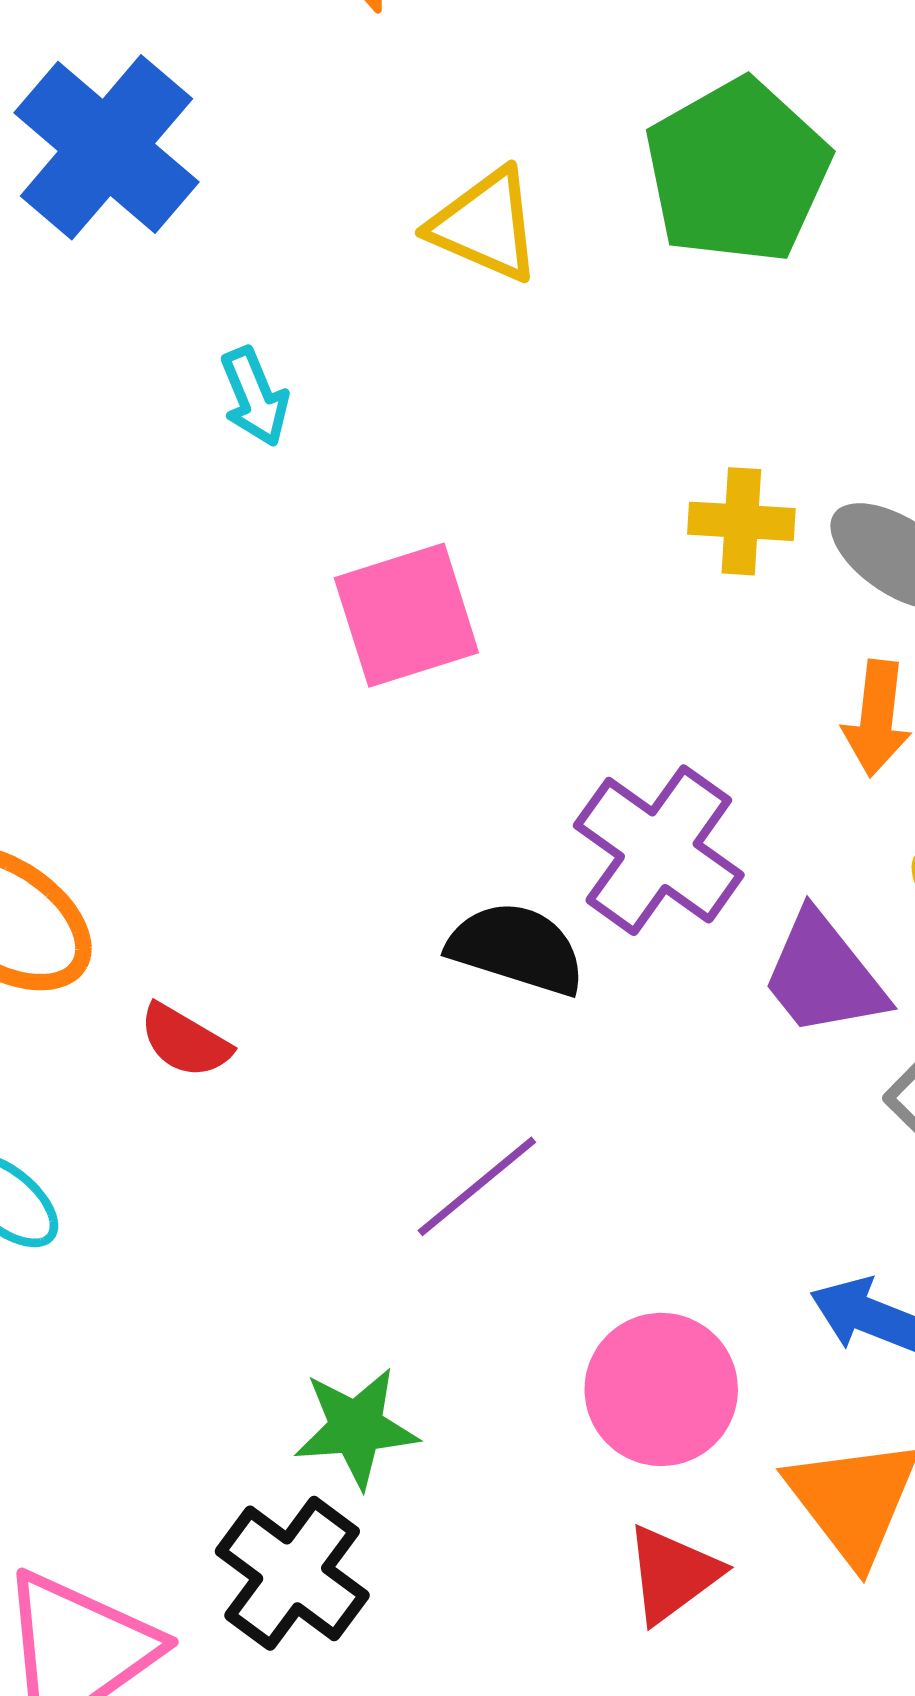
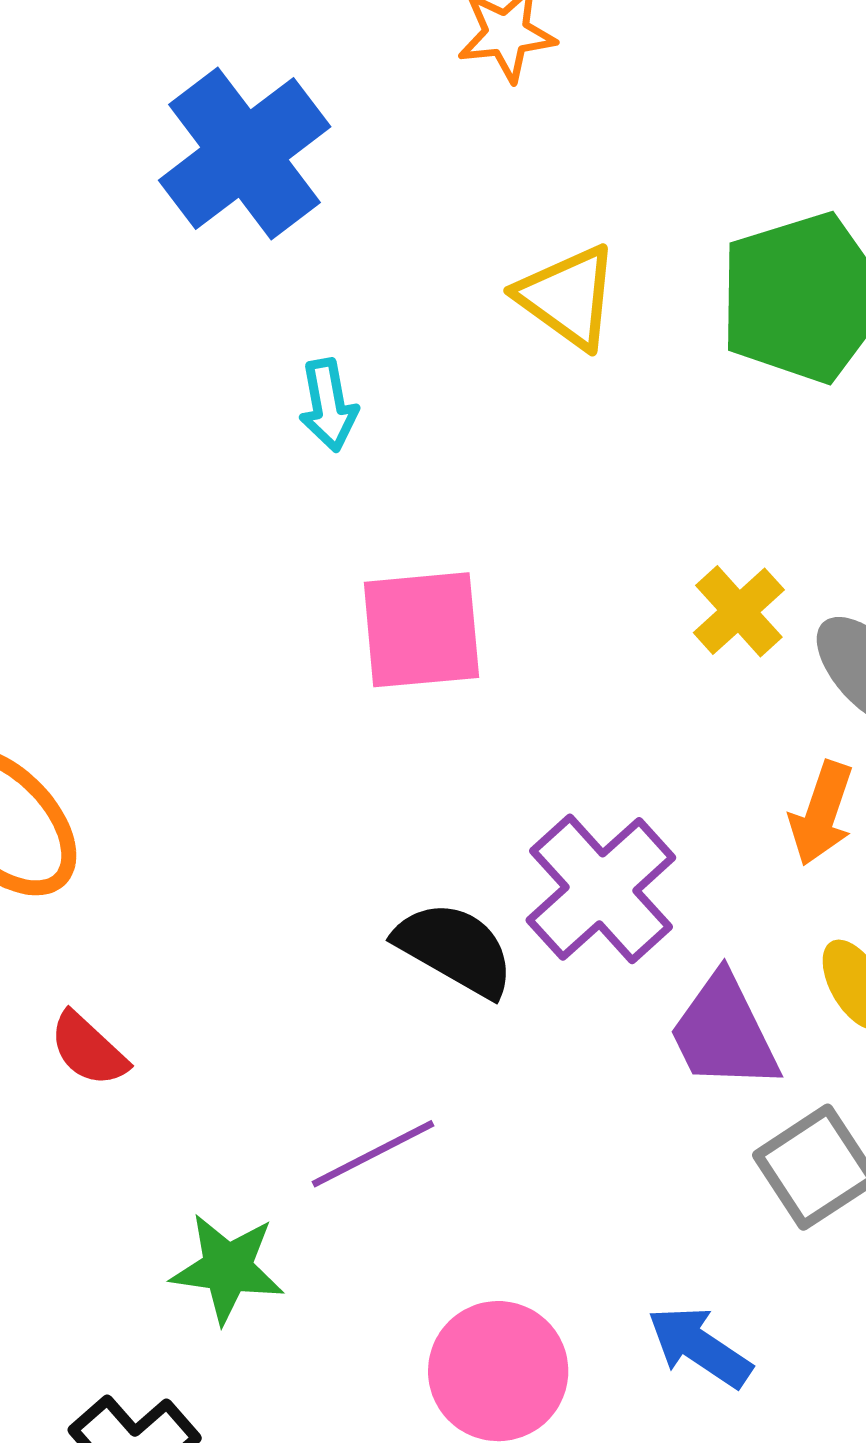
yellow cross: (741, 521) -> (739, 611), turned 32
red semicircle: (185, 1041) -> (88, 1049), moved
green star: (356, 1428) -> (227, 1268), moved

